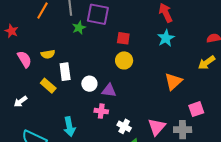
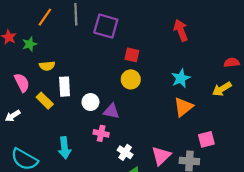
green star: (79, 28) -> (30, 44), moved
cyan star: (166, 38) -> (181, 78), moved
pink semicircle: (24, 59) -> (22, 83), moved

